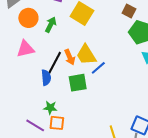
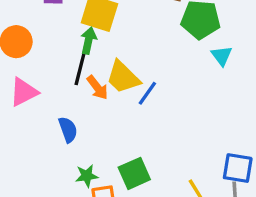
green arrow: (51, 25) -> (89, 41), moved
black line: (55, 63) -> (81, 66), moved
green square: (78, 83) -> (134, 173), moved

